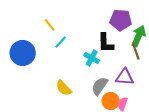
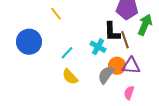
cyan line: (61, 42) -> (67, 53), moved
brown line: (136, 51) -> (125, 40), moved
orange circle: (111, 101) -> (117, 66), moved

